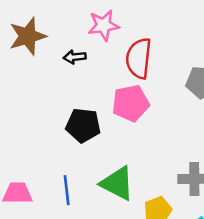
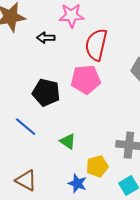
green triangle: (117, 183) -> (68, 141), size x0.6
blue line: (67, 190) -> (26, 127), moved, turned -50

